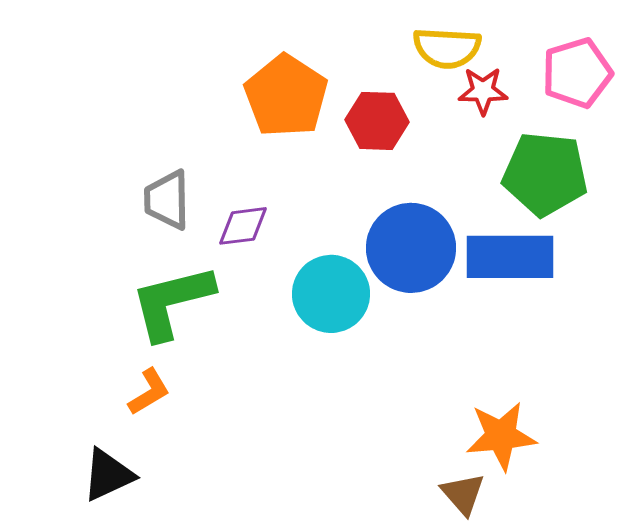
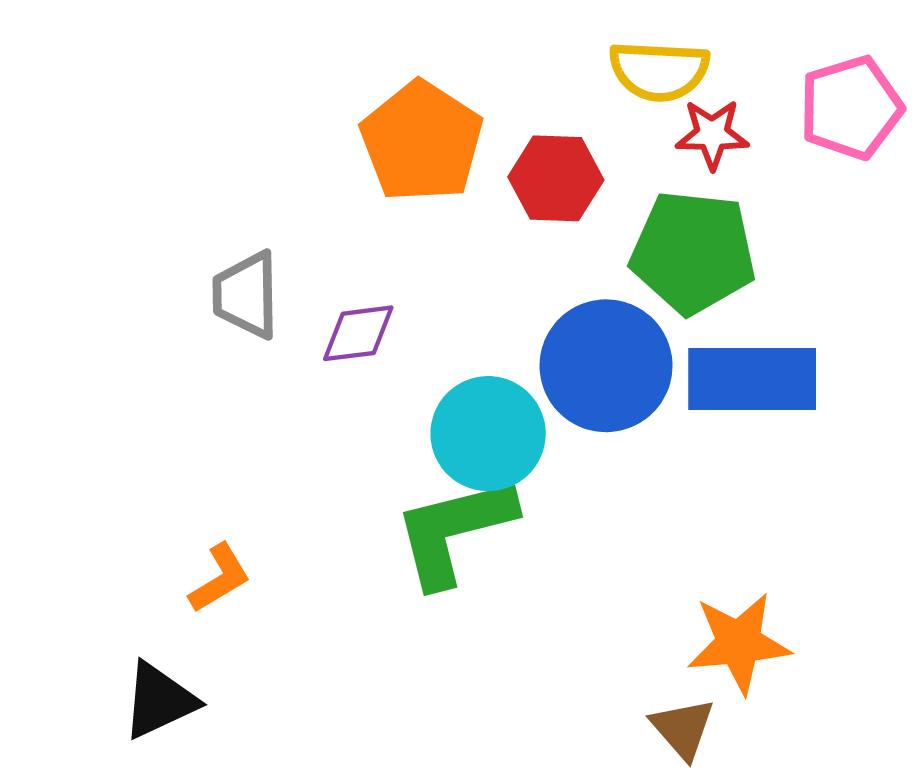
green pentagon: (545, 174) -> (693, 252), moved
green L-shape: (172, 302) -> (454, 531), moved

